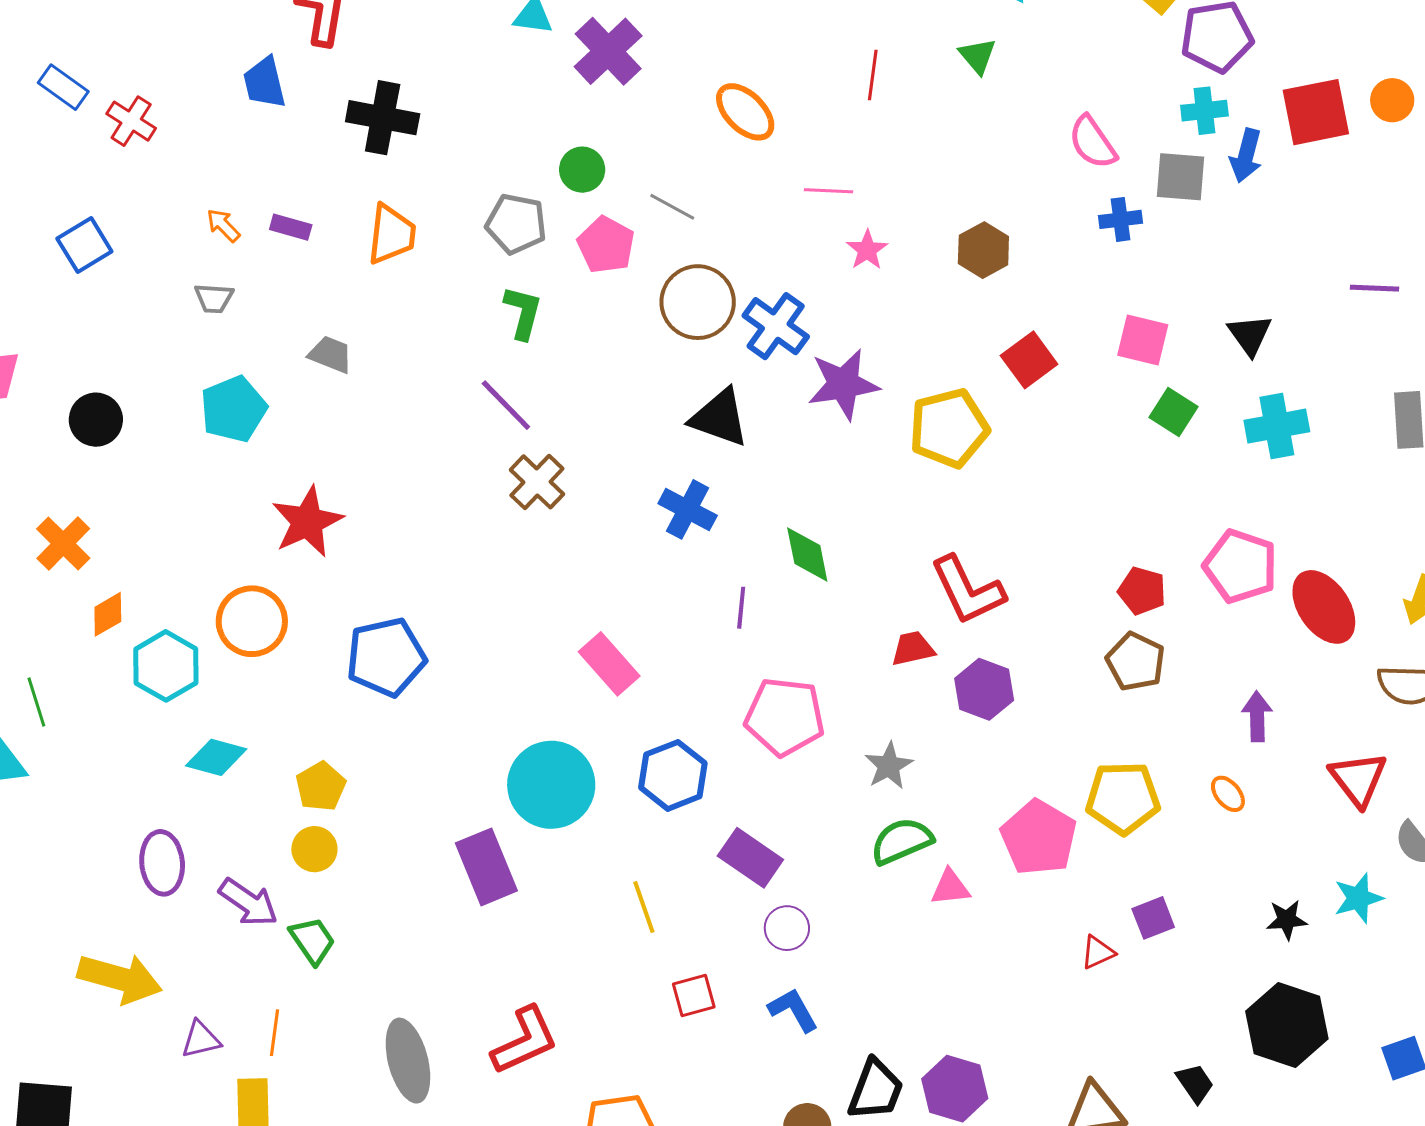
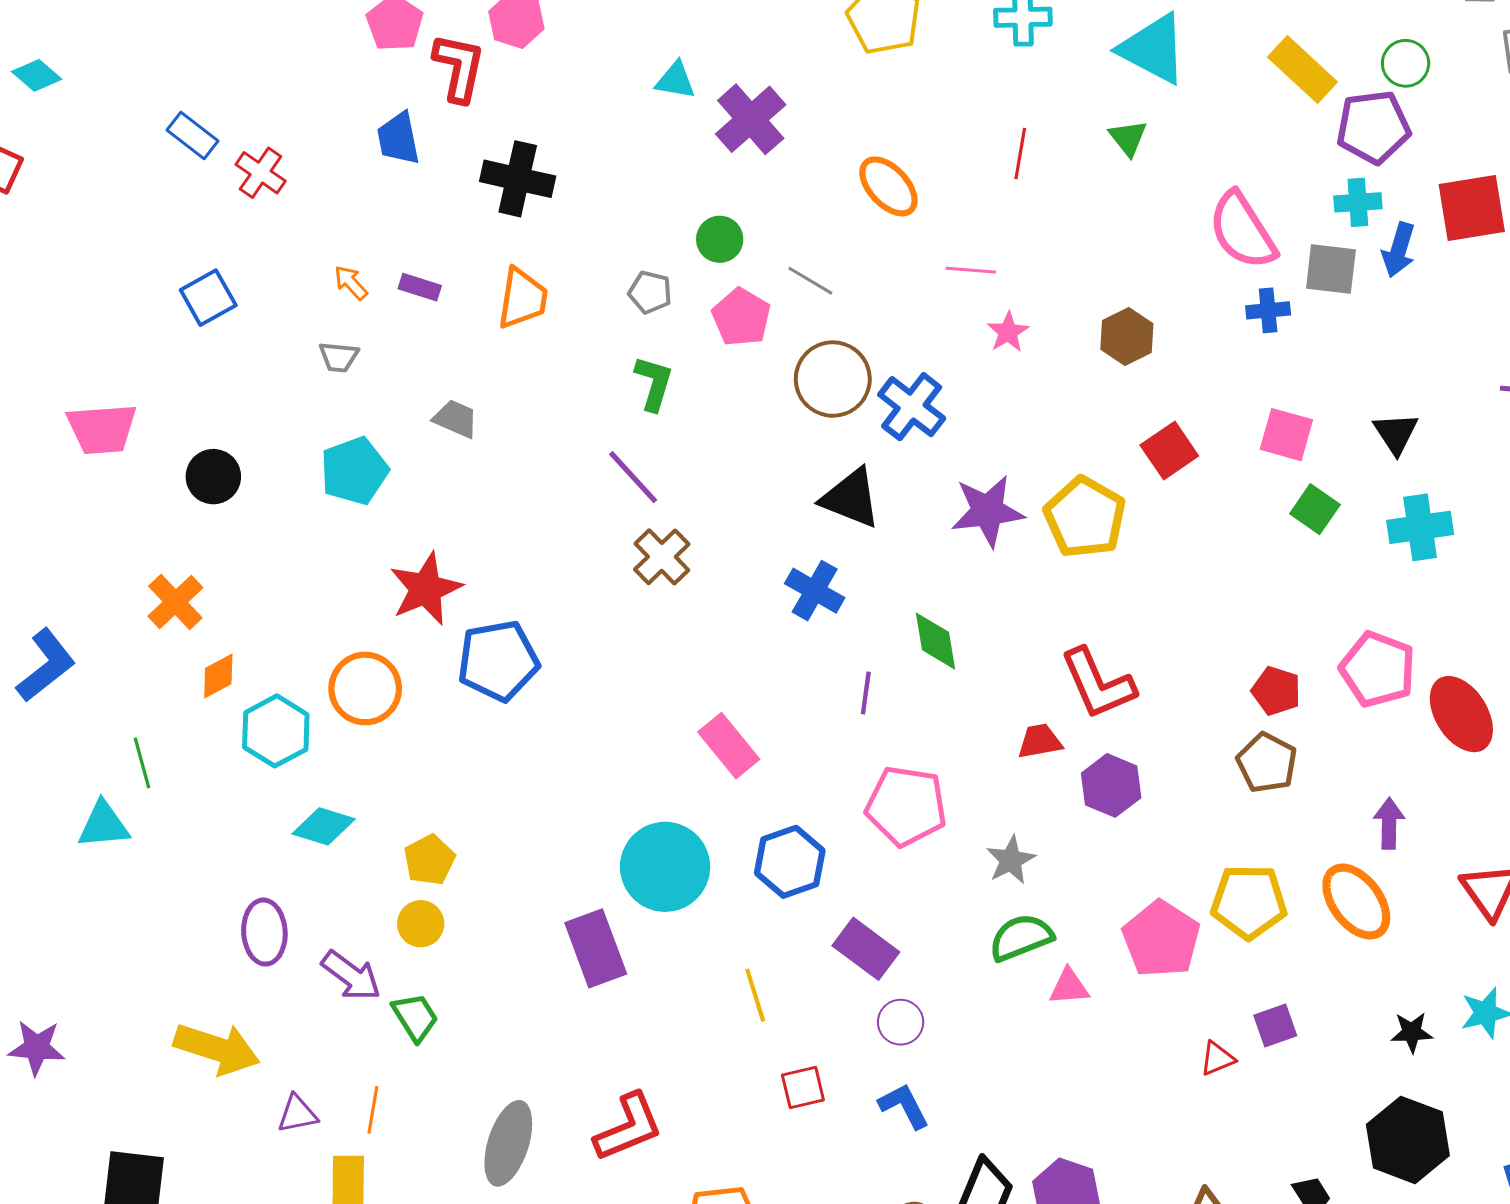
pink semicircle: (1093, 142) -> (1242, 231), size x1.4
gray pentagon: (516, 224) -> (650, 292), size x0.7
purple star: (843, 384) -> (988, 511), moved
yellow pentagon: (949, 428) -> (1085, 517), turned -30
blue pentagon: (386, 657) -> (498, 661), moved
orange ellipse: (1228, 794) -> (1356, 901), size x2.0
gray ellipse: (408, 1061) -> (508, 1143), turned 30

